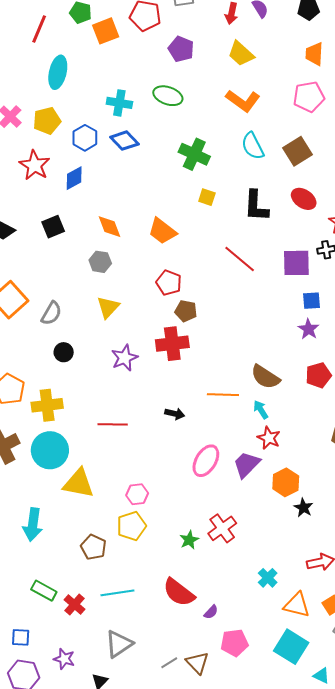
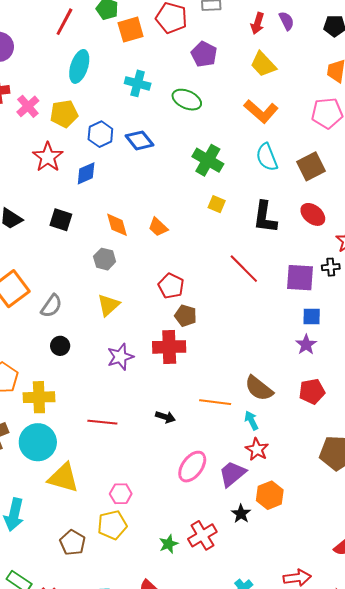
cyan cross: (119, 103) -> (138, 83), moved
black square: (53, 227) -> (61, 220), turned 35
orange trapezoid: (162, 231) -> (158, 227), moved, size x0.7
black star: (303, 508) -> (241, 514), moved

